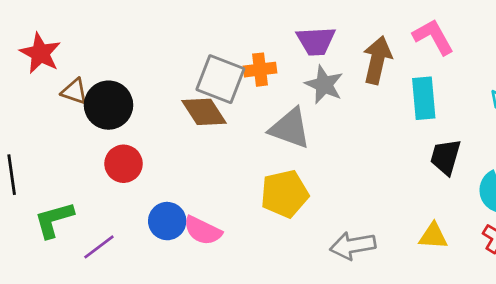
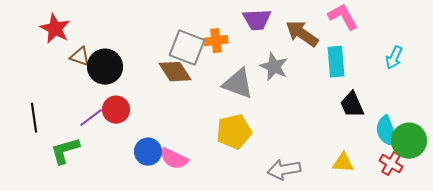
brown arrow: (377, 60) -> (302, 34), turned -68
gray star: (324, 85) -> (274, 67), moved
black trapezoid: (446, 157) -> (352, 105), turned -40
purple line: (99, 247) -> (91, 118), moved

